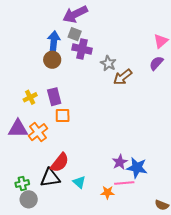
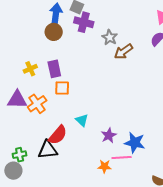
purple star: (120, 162) -> (109, 135), moved
cyan triangle: (79, 182) -> (82, 120), moved
gray circle: (29, 199) -> (13, 171), moved

